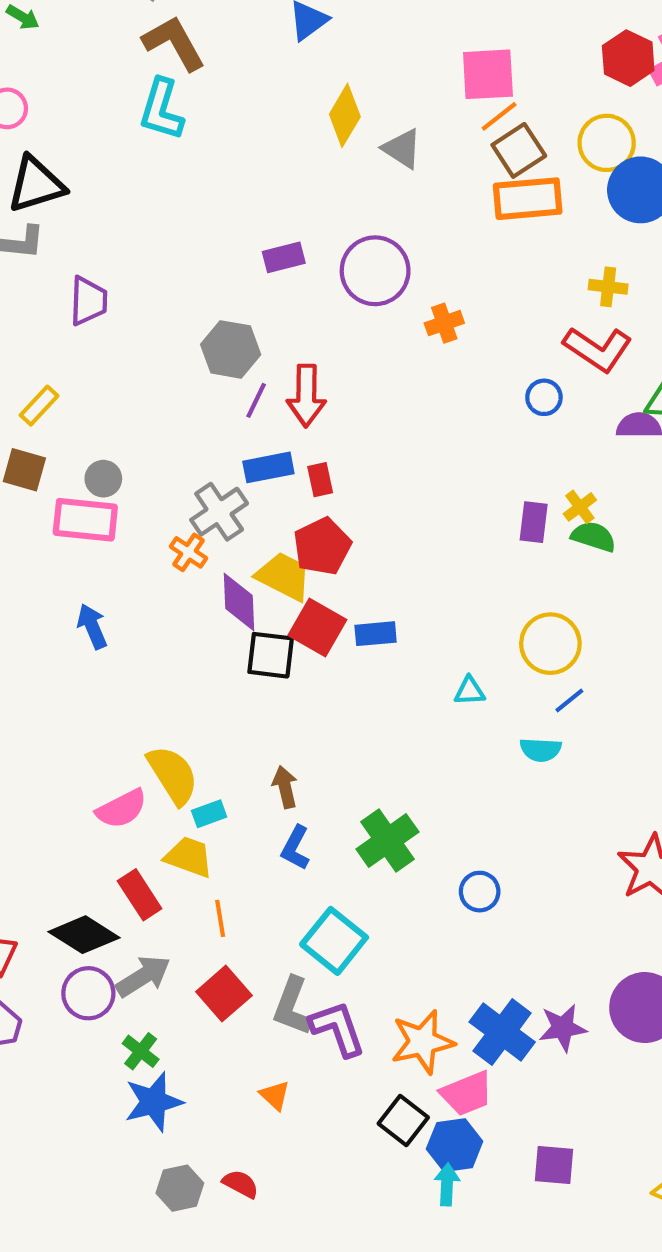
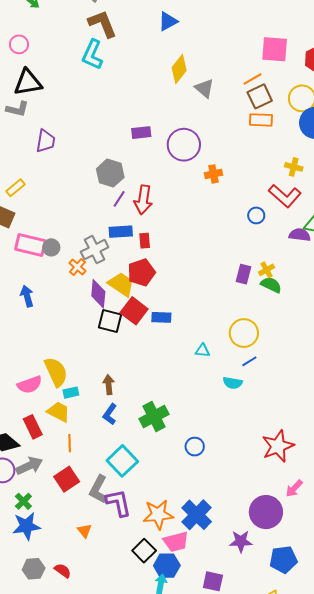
pink square: (488, 74) -> (275, 49), moved
orange rectangle: (528, 199) -> (261, 120), size x0.7
gray circle: (103, 479) -> (51, 247), moved
purple star: (563, 1028) -> (241, 541), moved

